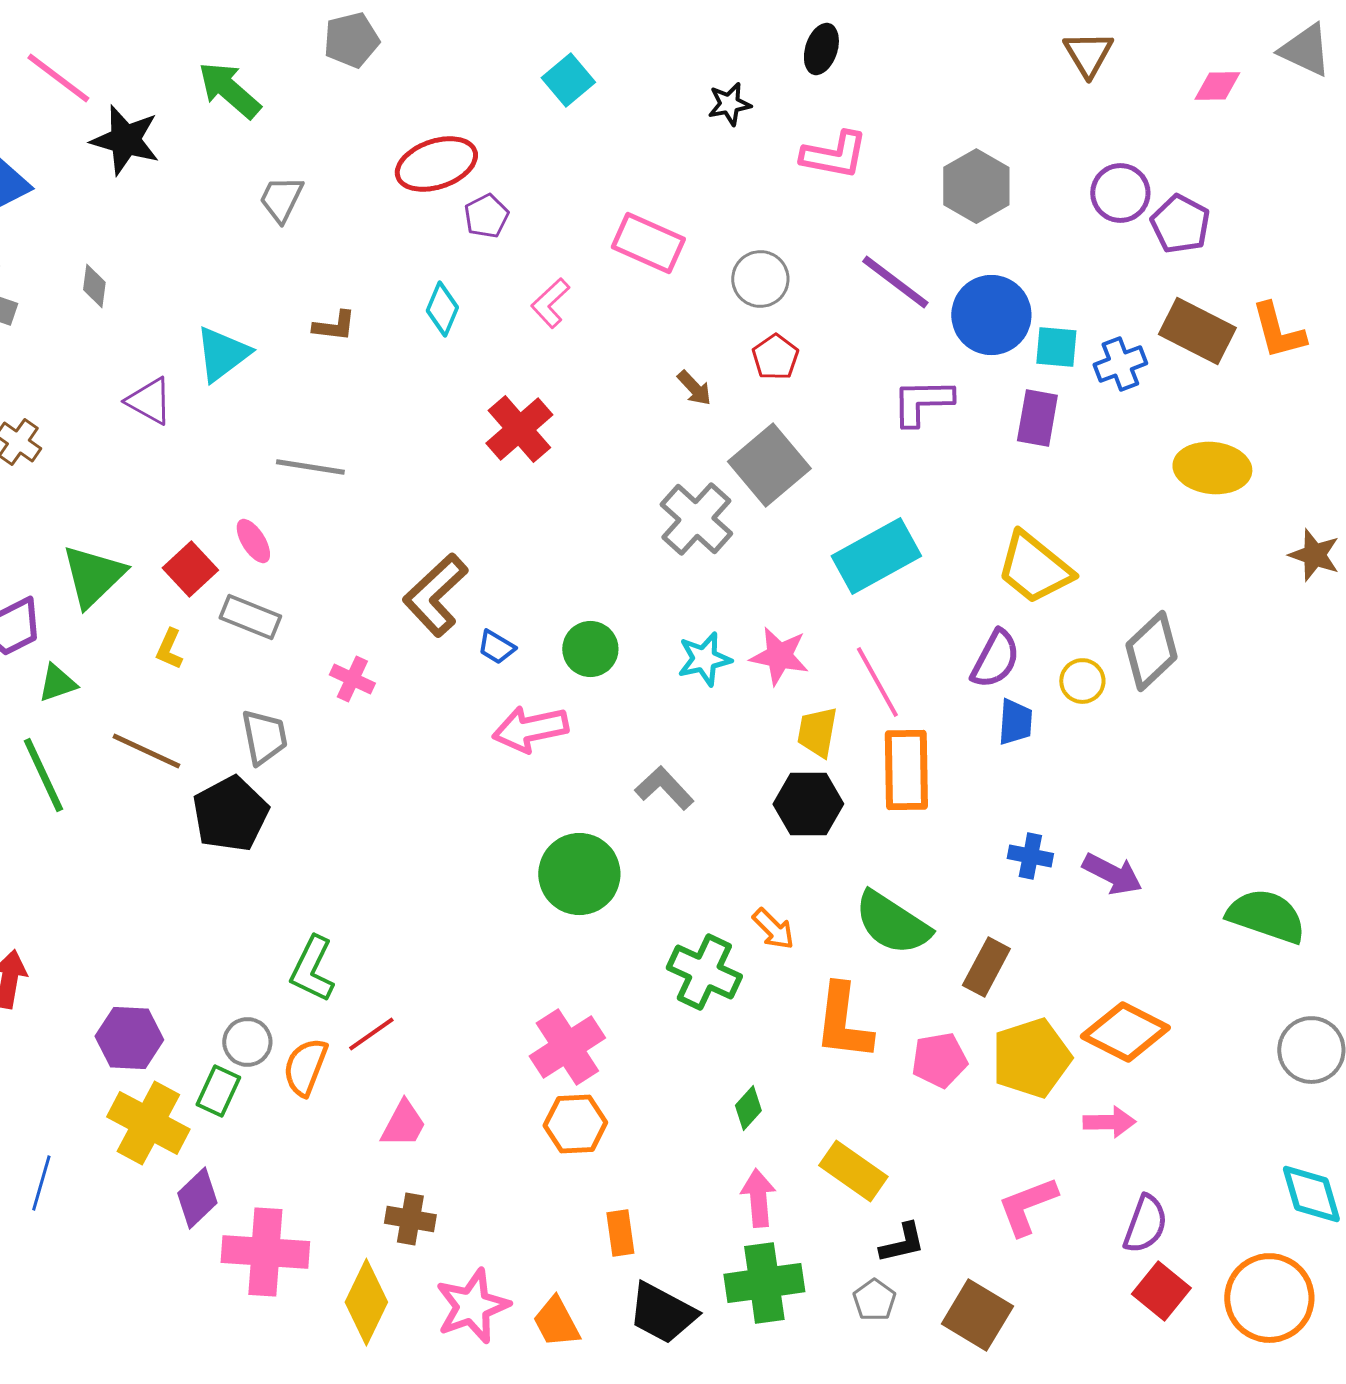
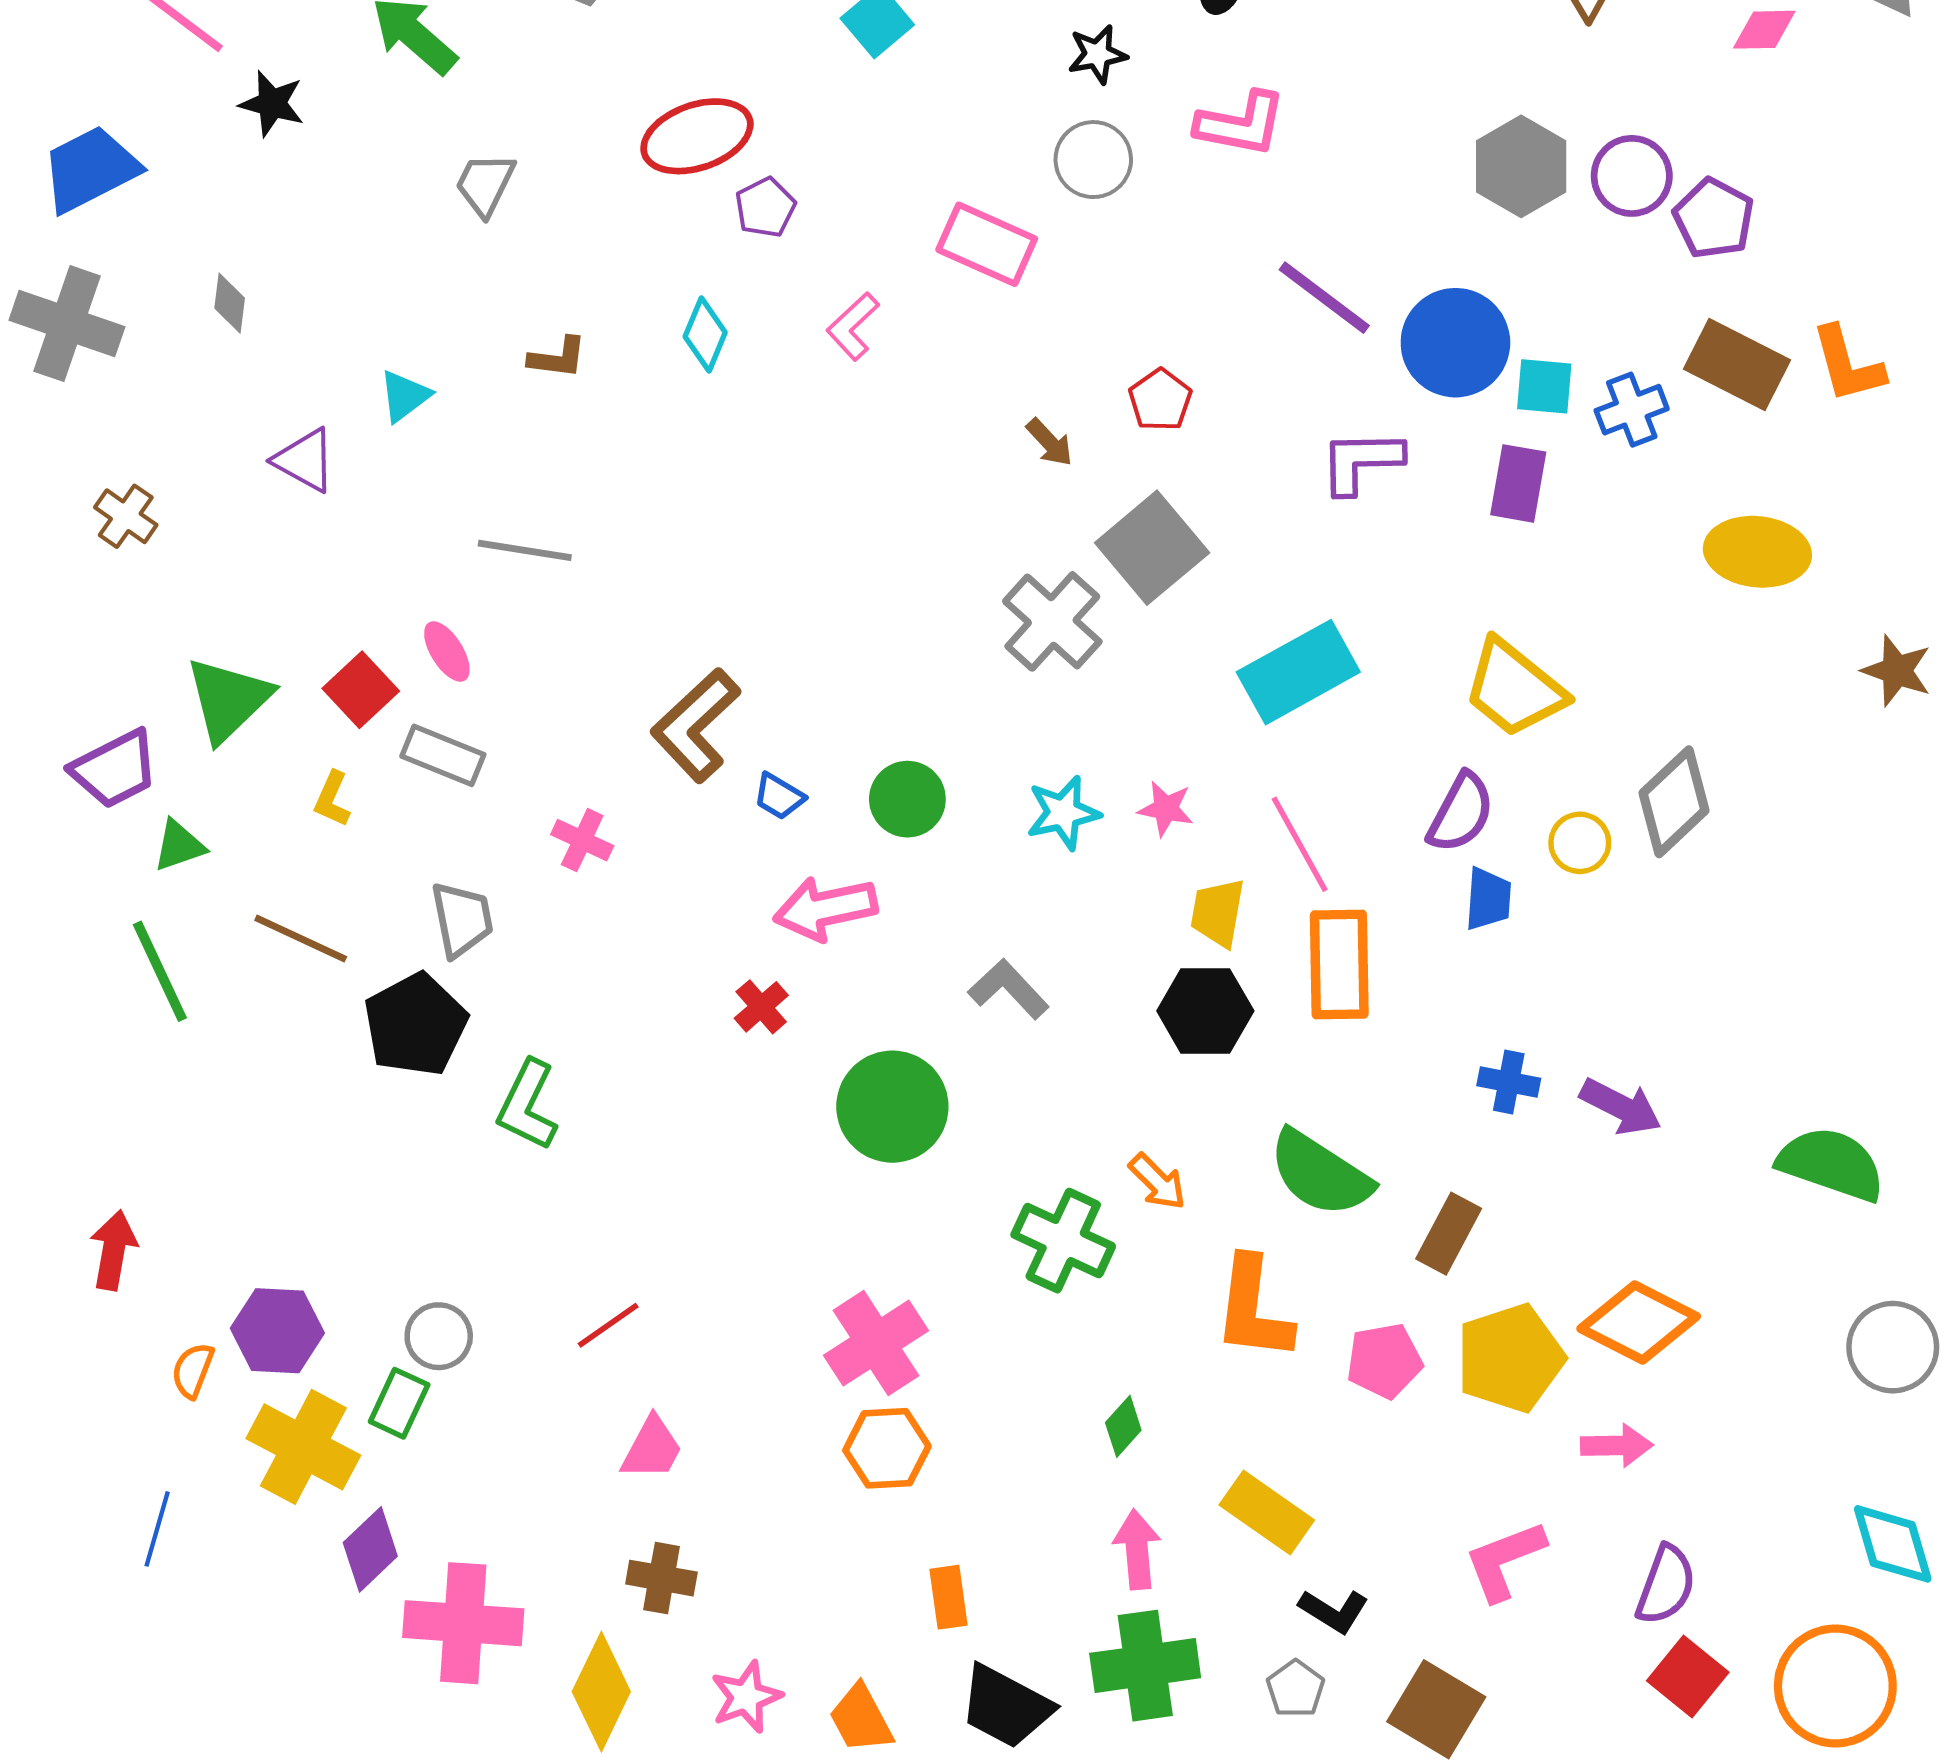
black star: (125, 140) -> (272, 104), size x0.7
gray hexagon: (976, 186) -> (1521, 166), moved
gray circle: (760, 279) -> (1093, 160), moved
cyan triangle: (222, 354) -> (405, 396), size x0.7
red cross: (519, 429) -> (761, 1007), moved, size x0.6
pink star: (779, 656) -> (1166, 809), size x0.7
green L-shape: (312, 969) -> (528, 1105), moved
orange semicircle: (305, 1067) -> (193, 1370), moved, size x0.7
black L-shape: (902, 1243) -> (1334, 1611), turned 45
pink star: (472, 1306) -> (746, 1697), size x0.7

